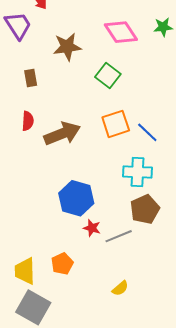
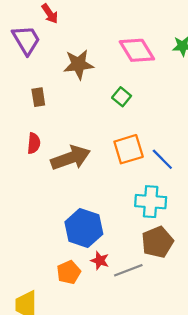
green square: (108, 76) -> (122, 97), size x0.7
orange pentagon: (62, 264) -> (69, 272), moved

